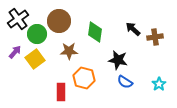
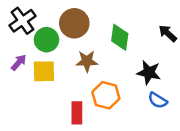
yellow square: (35, 59) -> (44, 71), turned 36

